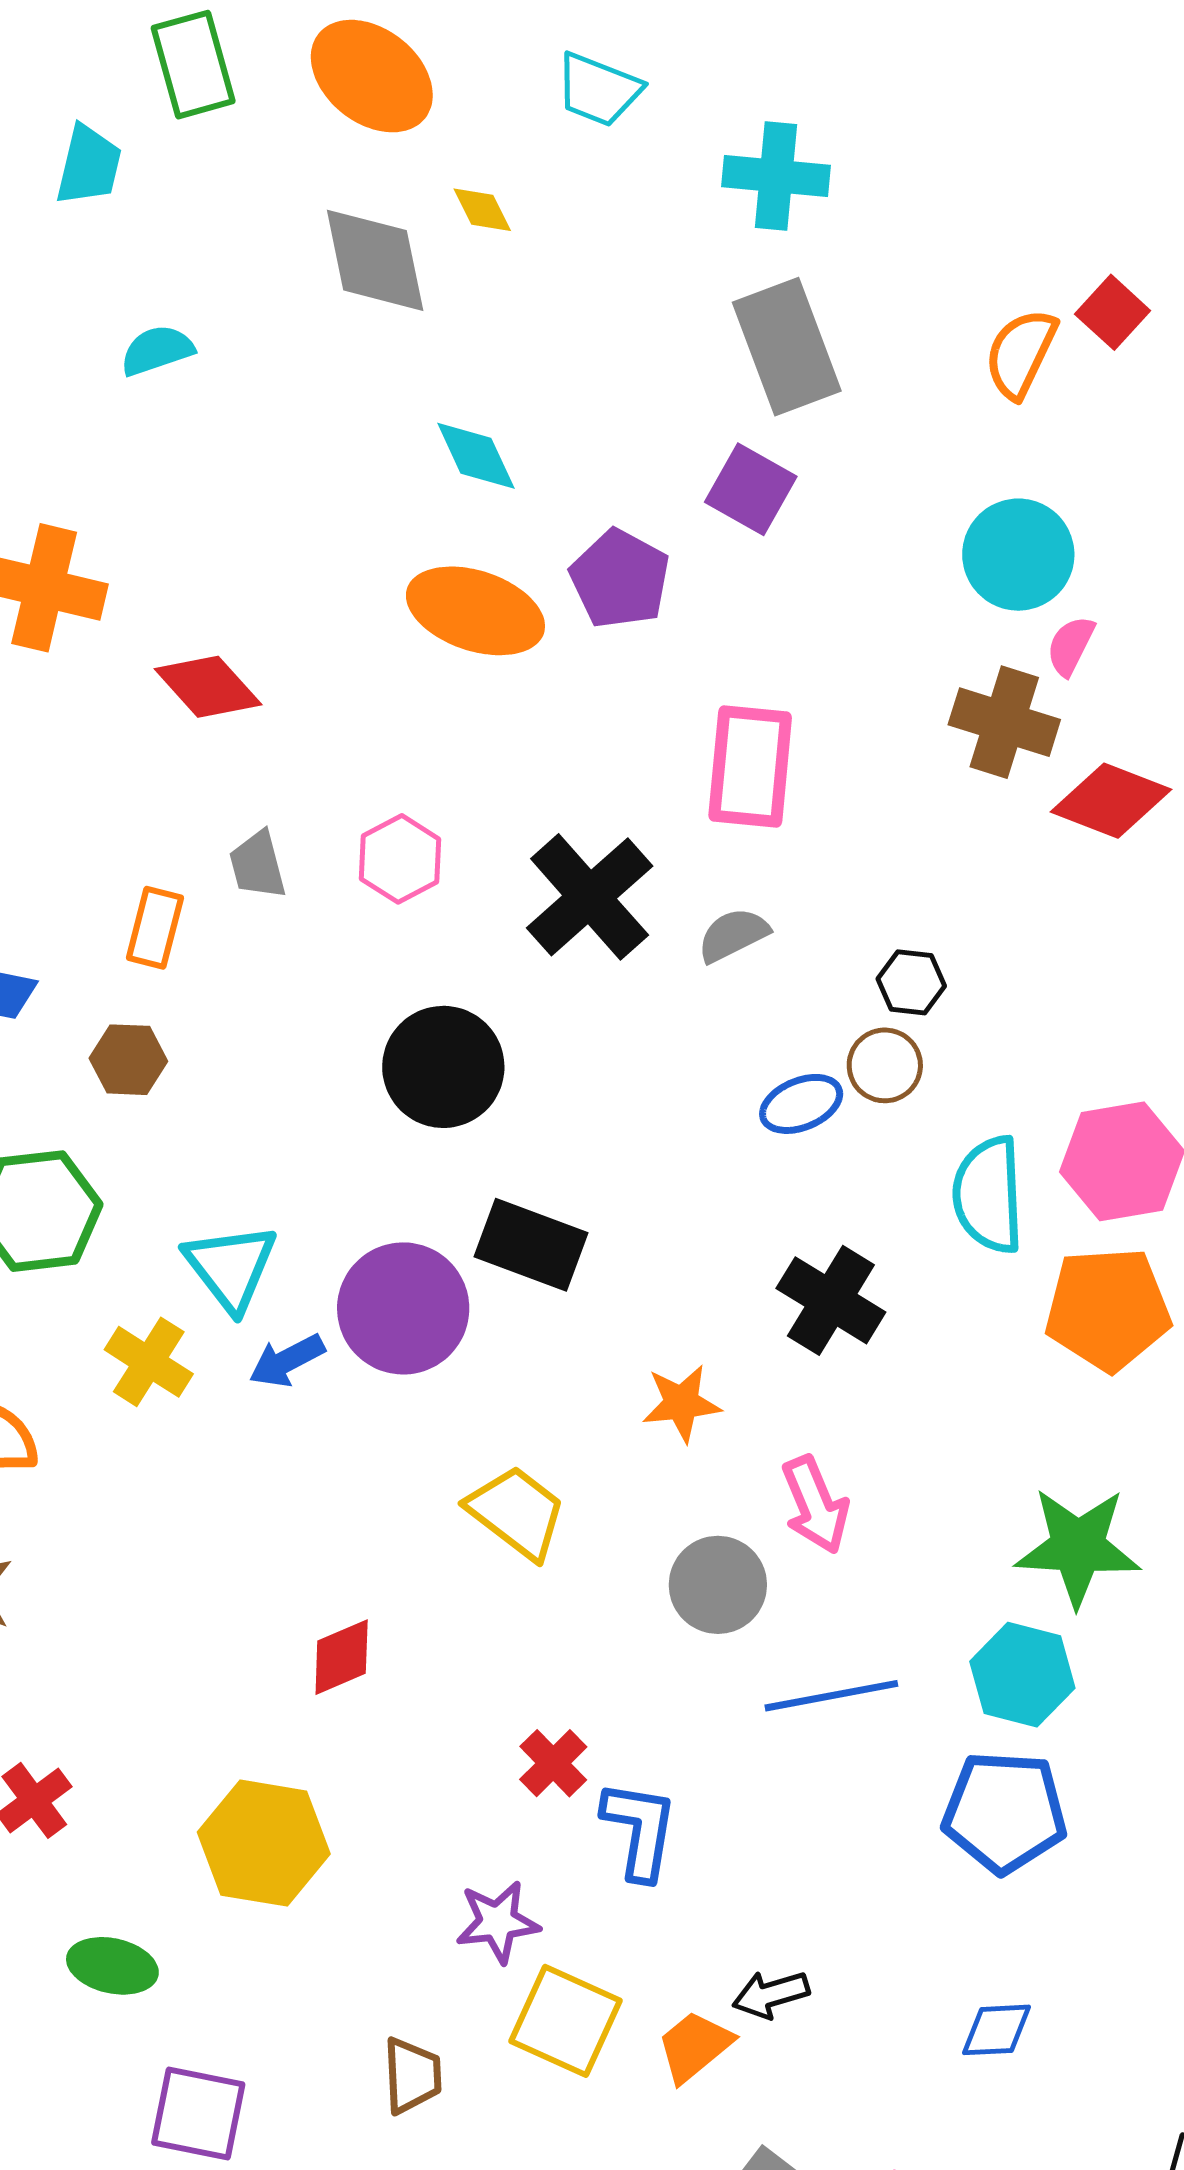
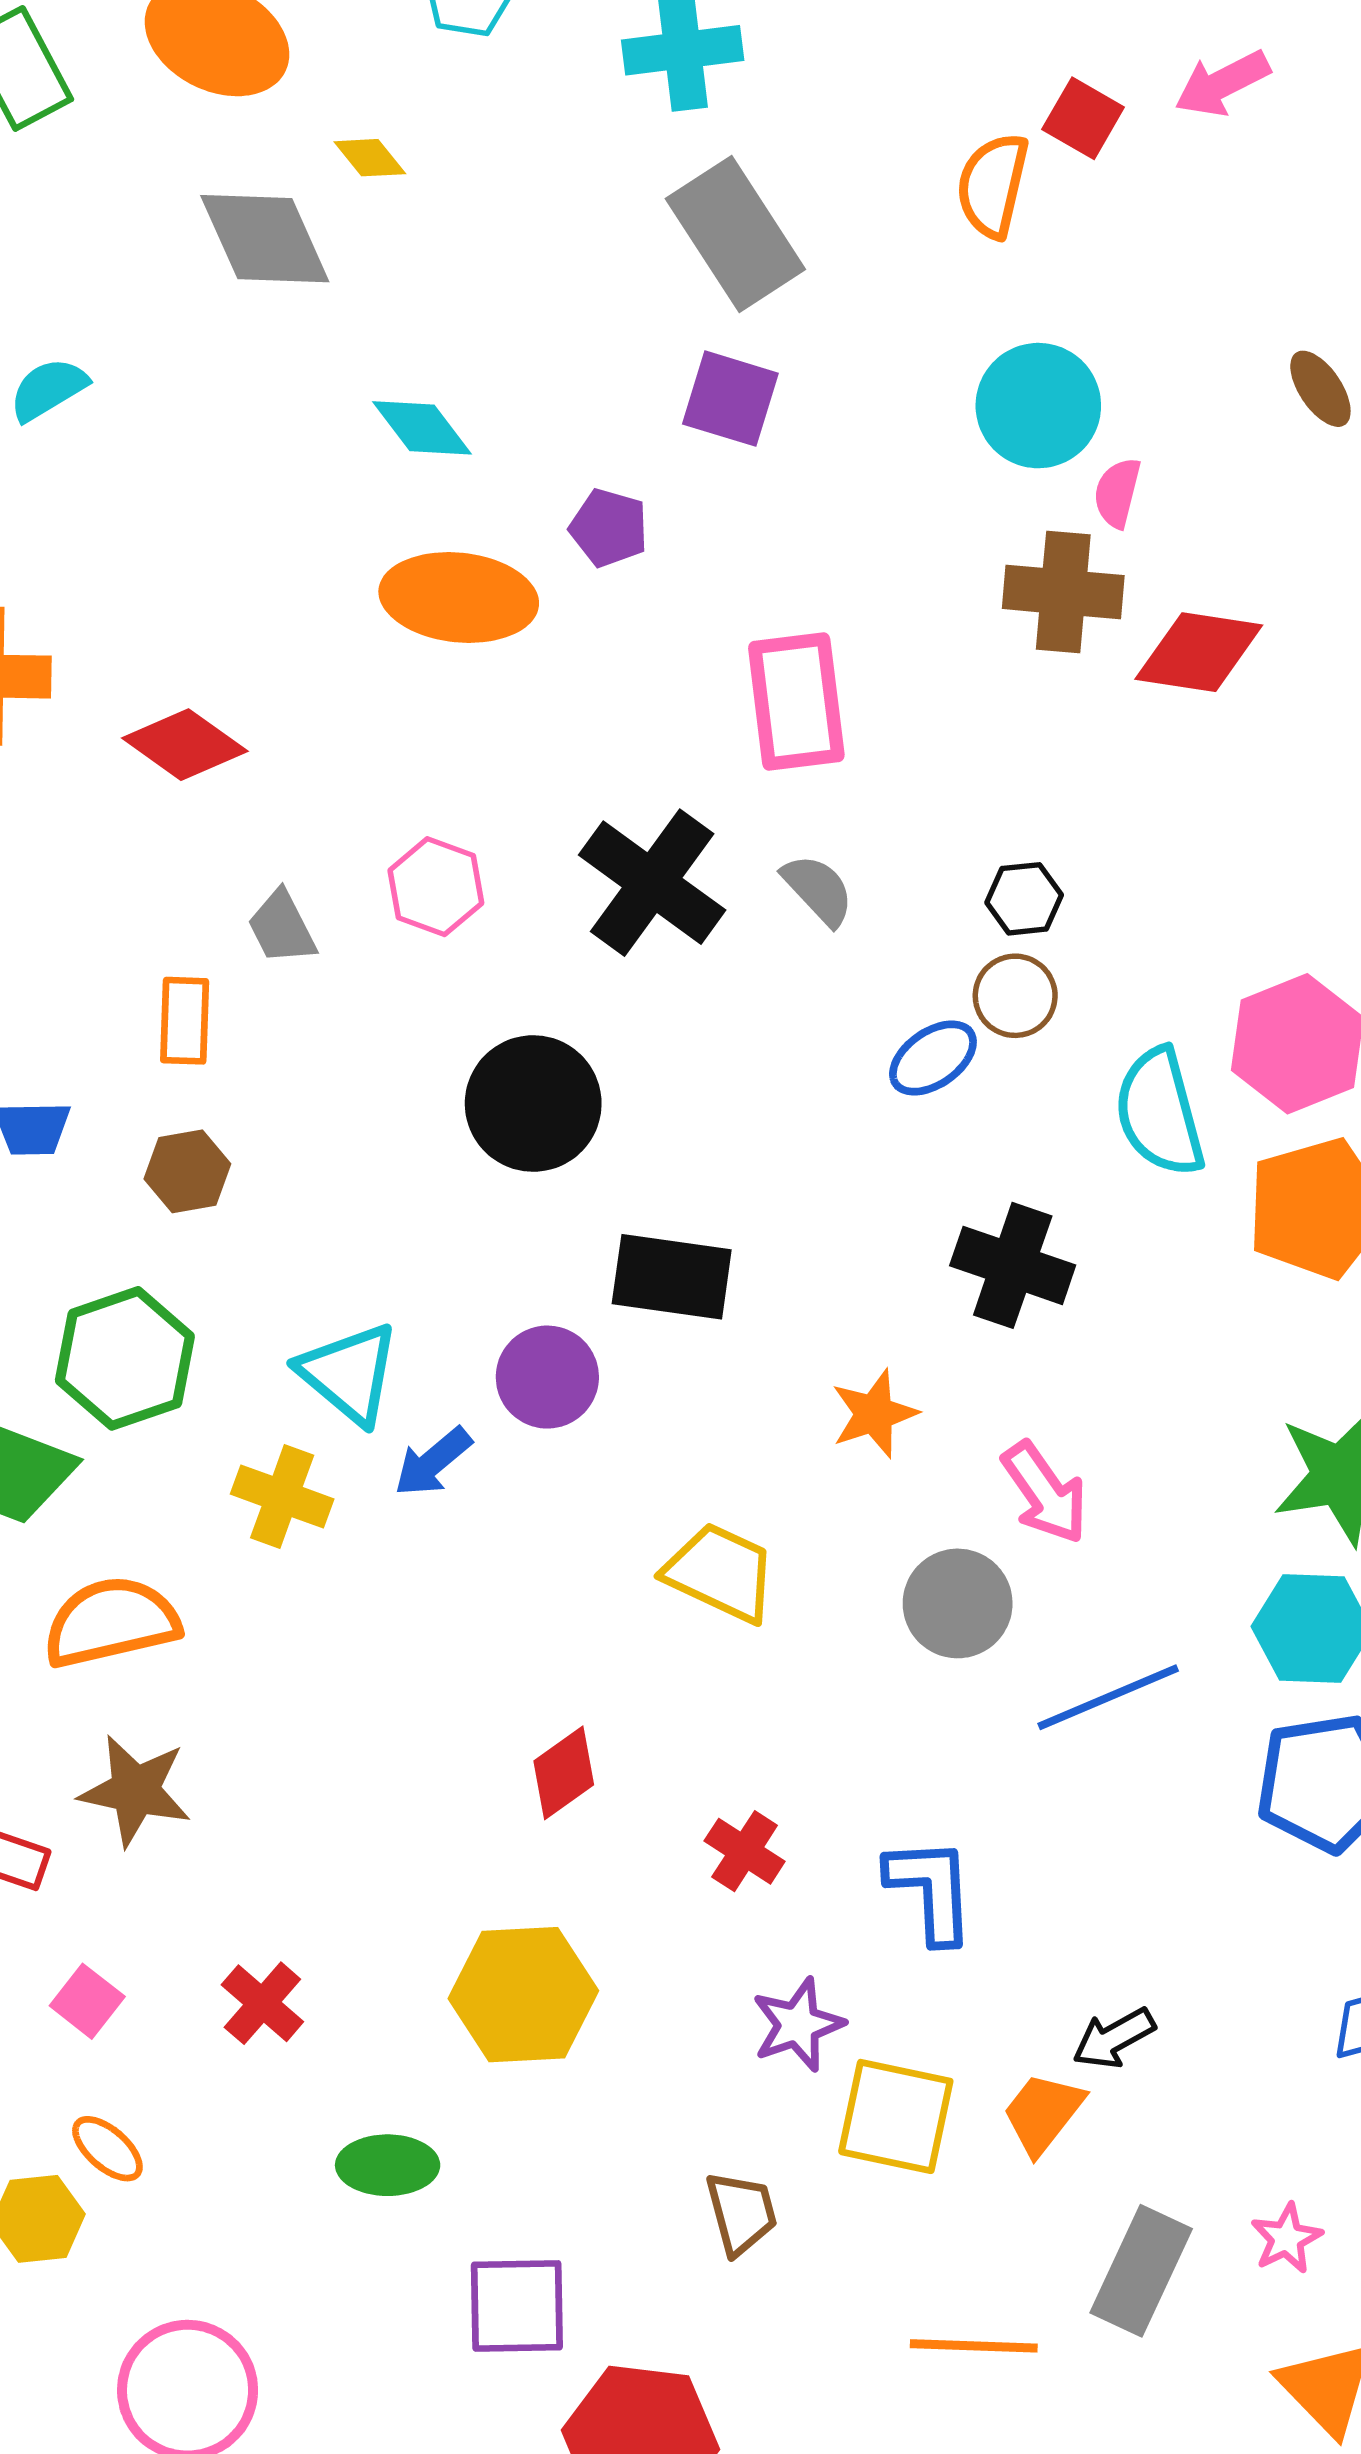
purple pentagon: (620, 579) -> (609, 528), size x0.7
gray semicircle: (733, 935) -> (818, 890), turned 86
purple circle: (403, 1308) -> (547, 1377), size x0.7
red cross: (553, 1763) -> (745, 1851), moved

